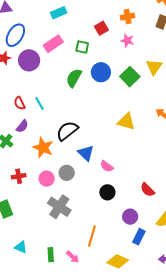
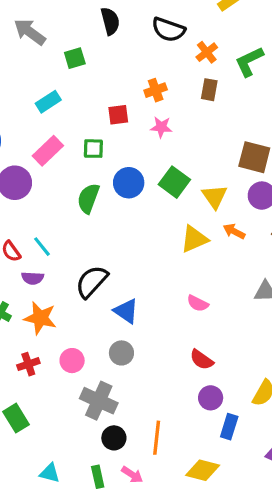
red square: (101, 28) -> (118, 115), turned 32
yellow triangle: (154, 67) -> (215, 196), moved
yellow triangle: (126, 122) -> (194, 239), moved, turned -30
purple semicircle: (22, 126) -> (33, 278), moved, turned 64
orange star: (43, 148) -> (40, 318), moved
pink semicircle: (107, 166) -> (198, 303), moved
gray circle: (67, 173) -> (121, 353), moved
red semicircle: (147, 190) -> (202, 360), moved
black circle: (107, 192) -> (114, 438), moved

